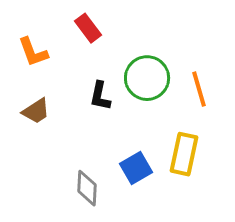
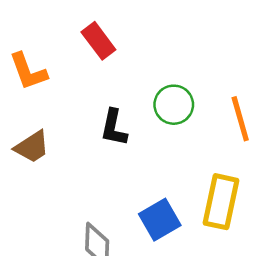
green circle: (147, 78) -> (174, 105), size x0.7

